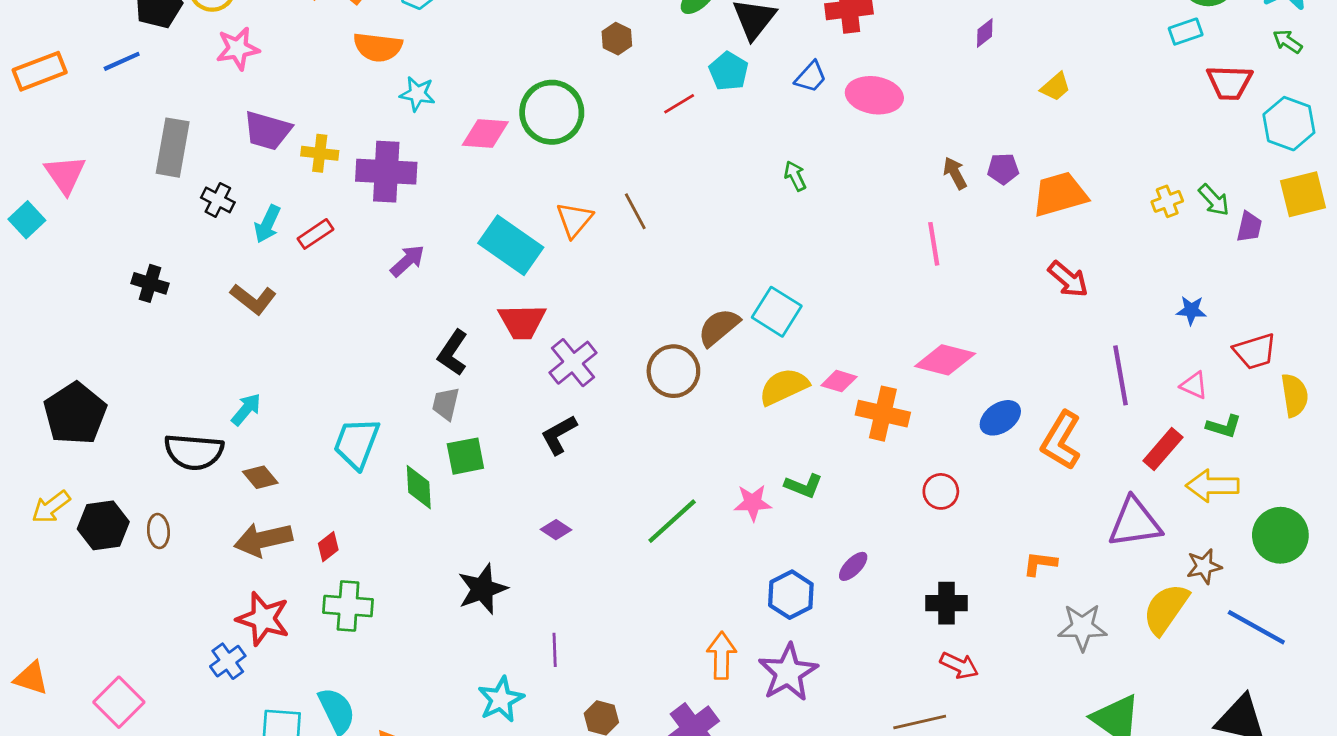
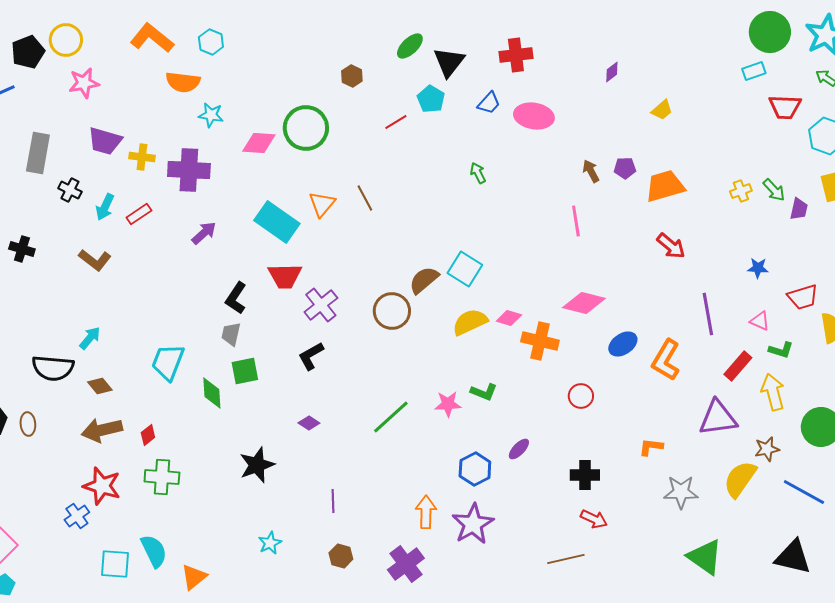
yellow arrow: (1212, 486) -> (773, 392), turned 75
purple line: (555, 650) -> (333, 501), moved
cyan star: (501, 699) -> (270, 543), size x0.7

